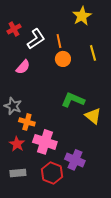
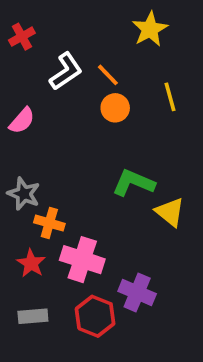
red cross: (14, 29) -> (22, 37), moved
orange line: (59, 41) -> (108, 75), turned -32
pink semicircle: (23, 67) -> (22, 121), moved

